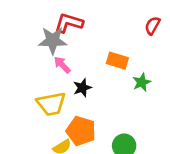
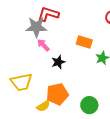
yellow trapezoid: (51, 104) -> (21, 82), moved
orange pentagon: (81, 131) -> (57, 94), turned -30

